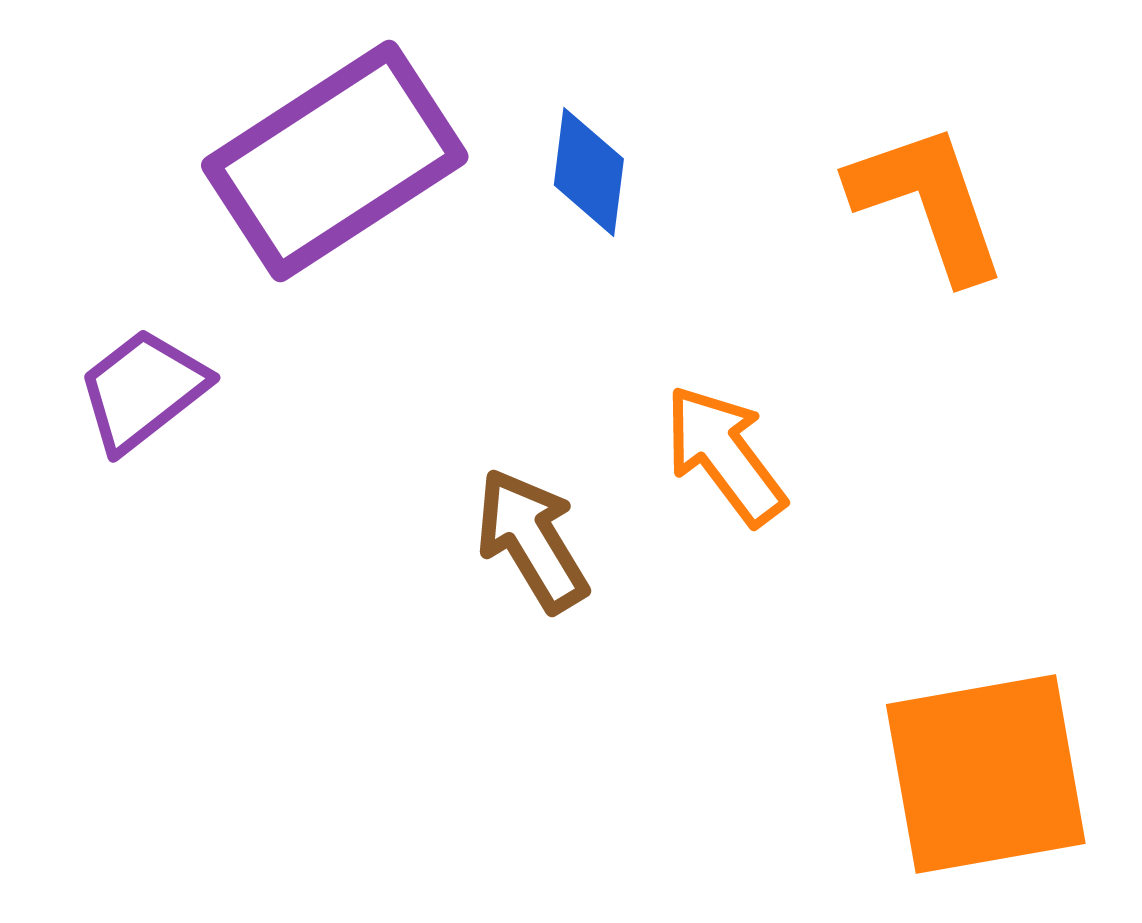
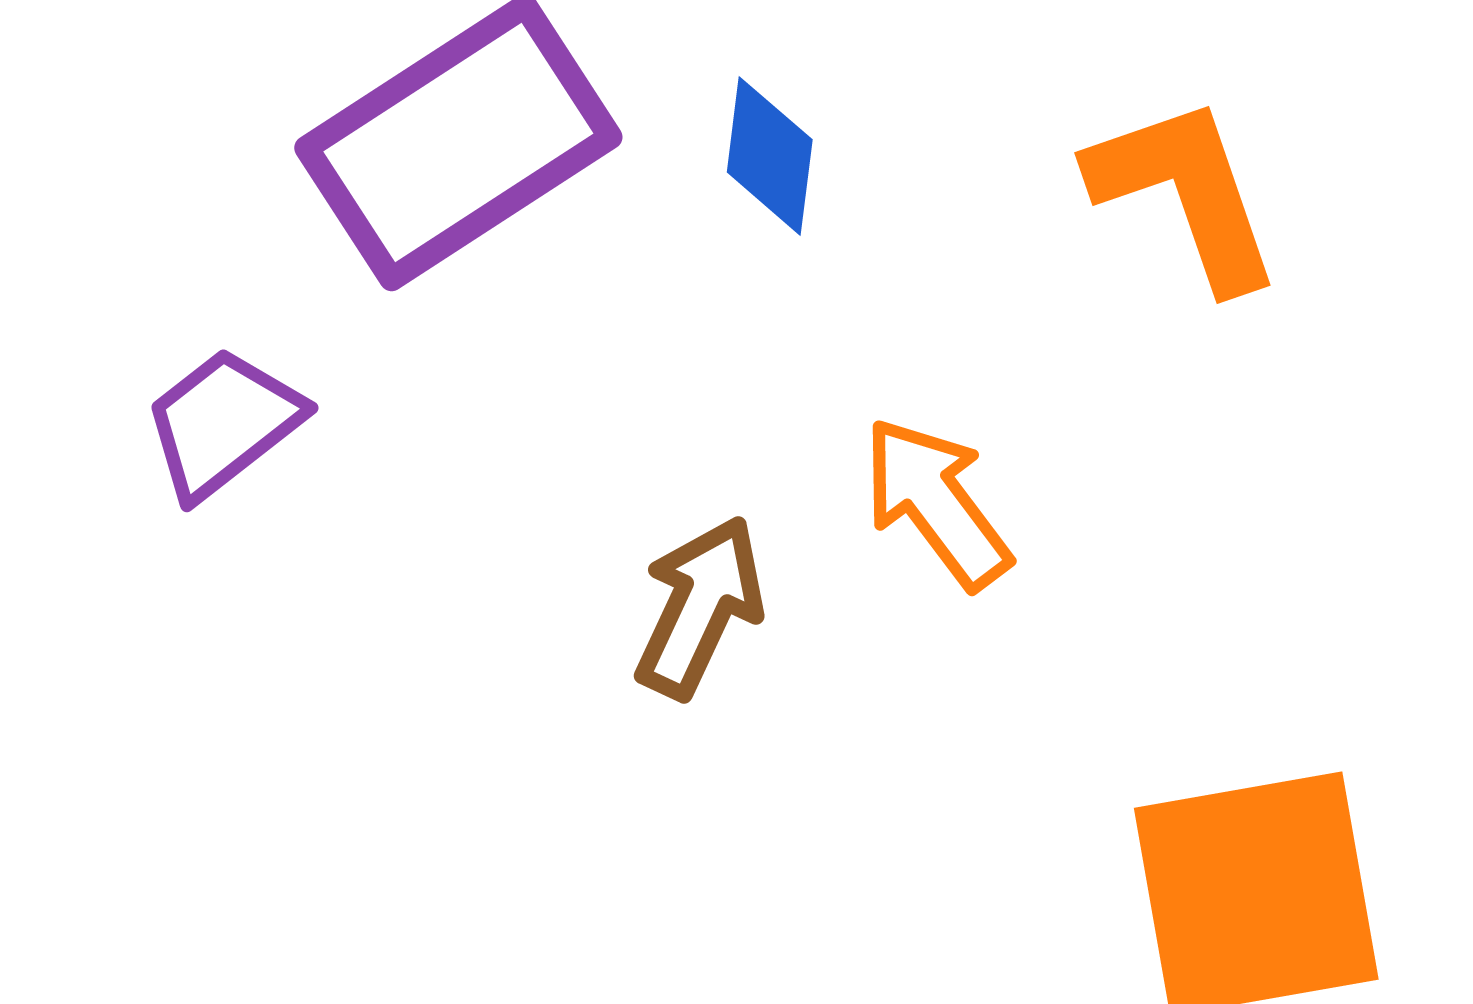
brown arrow: (532, 540) -> (700, 607), turned 56

